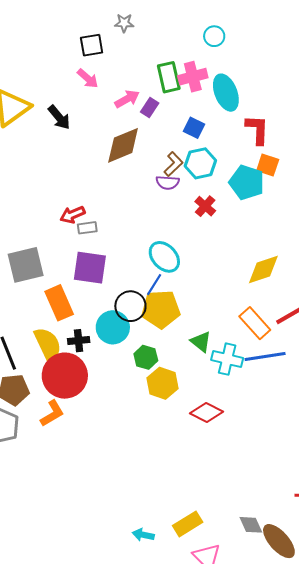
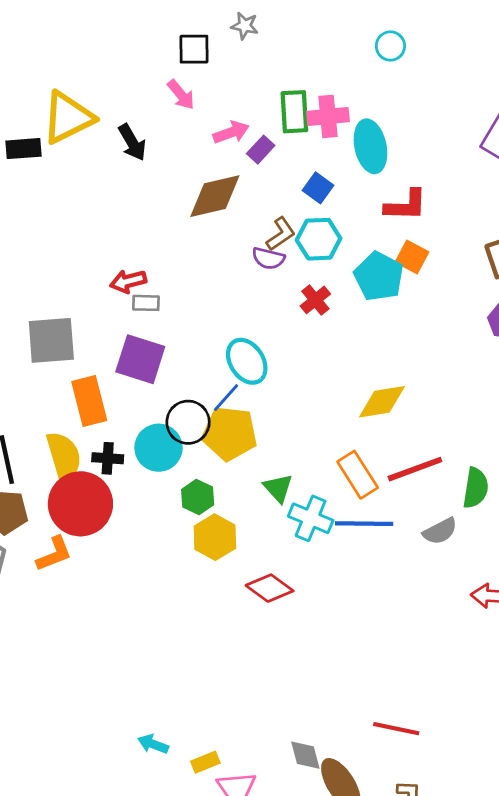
cyan circle: (214, 36) -> (390, 46), moved
red L-shape: (257, 130) -> (406, 205), turned 80
yellow rectangle: (188, 524) -> (205, 762), moved, size x0.7

